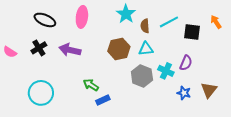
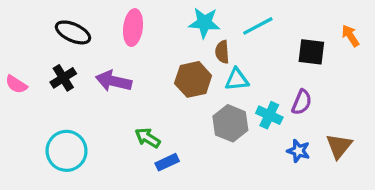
cyan star: (126, 14) -> (204, 23), turned -30
cyan line: (169, 22) -> (258, 26), moved
brown semicircle: (145, 26) -> (222, 52), moved

